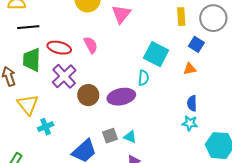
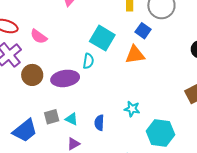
pink semicircle: (91, 45) -> (39, 37), moved, turned 150
orange triangle: (190, 69) -> (135, 55), size x1.5
blue semicircle: (192, 103) -> (99, 123), moved

